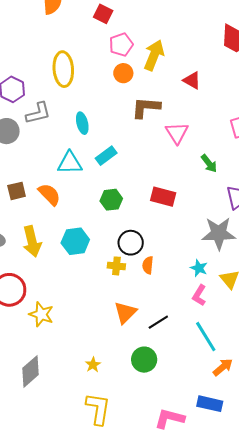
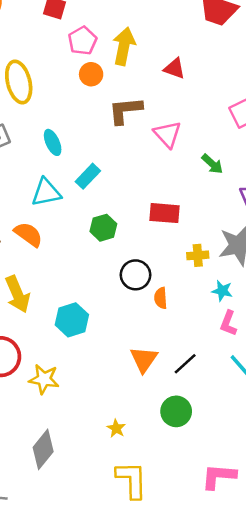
cyan hexagon: (75, 241) -> (72, 320), moved
yellow cross: (116, 266) -> (198, 255), moved

